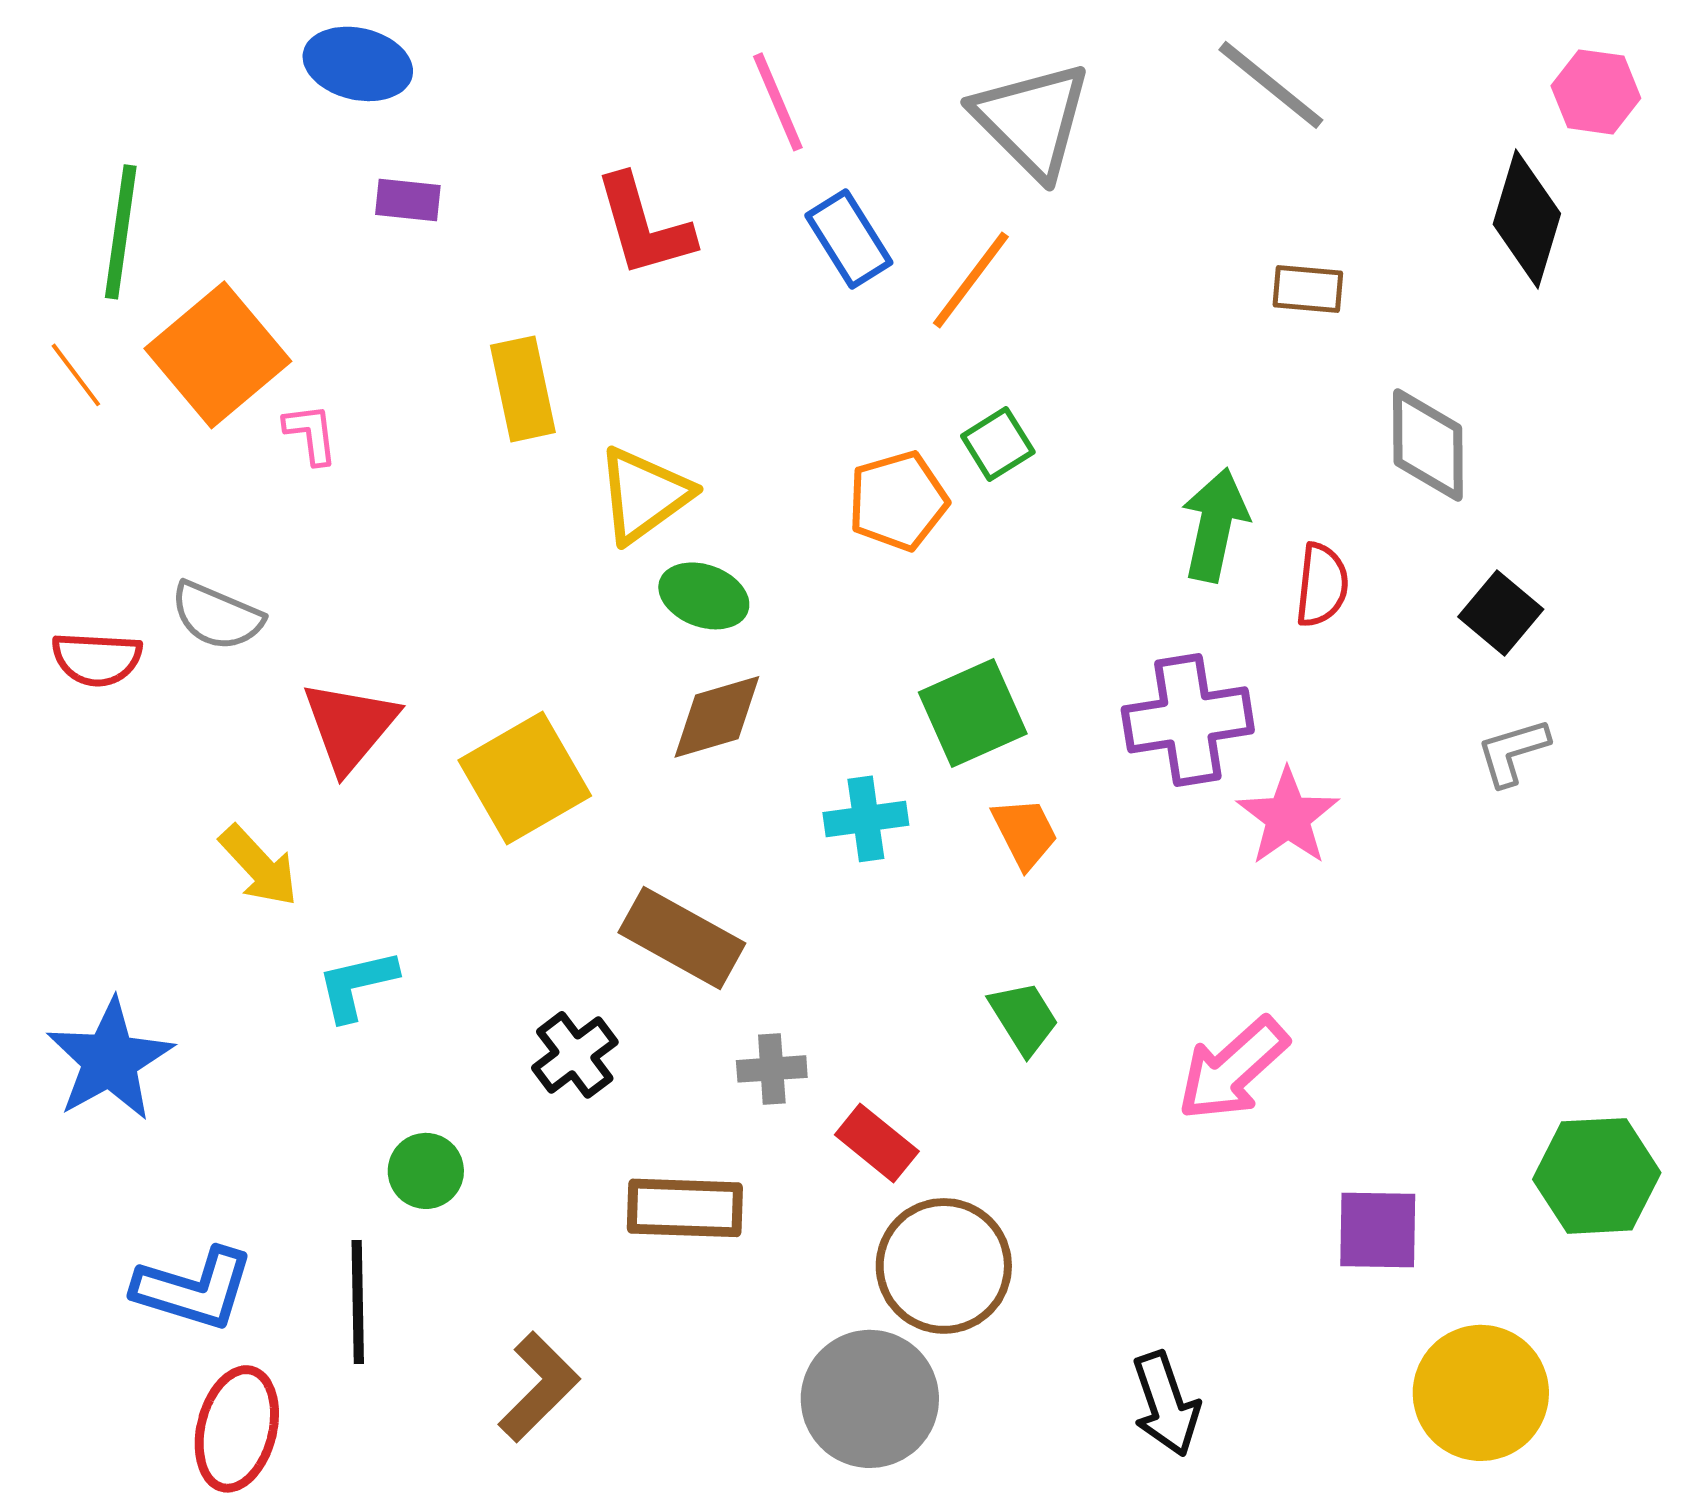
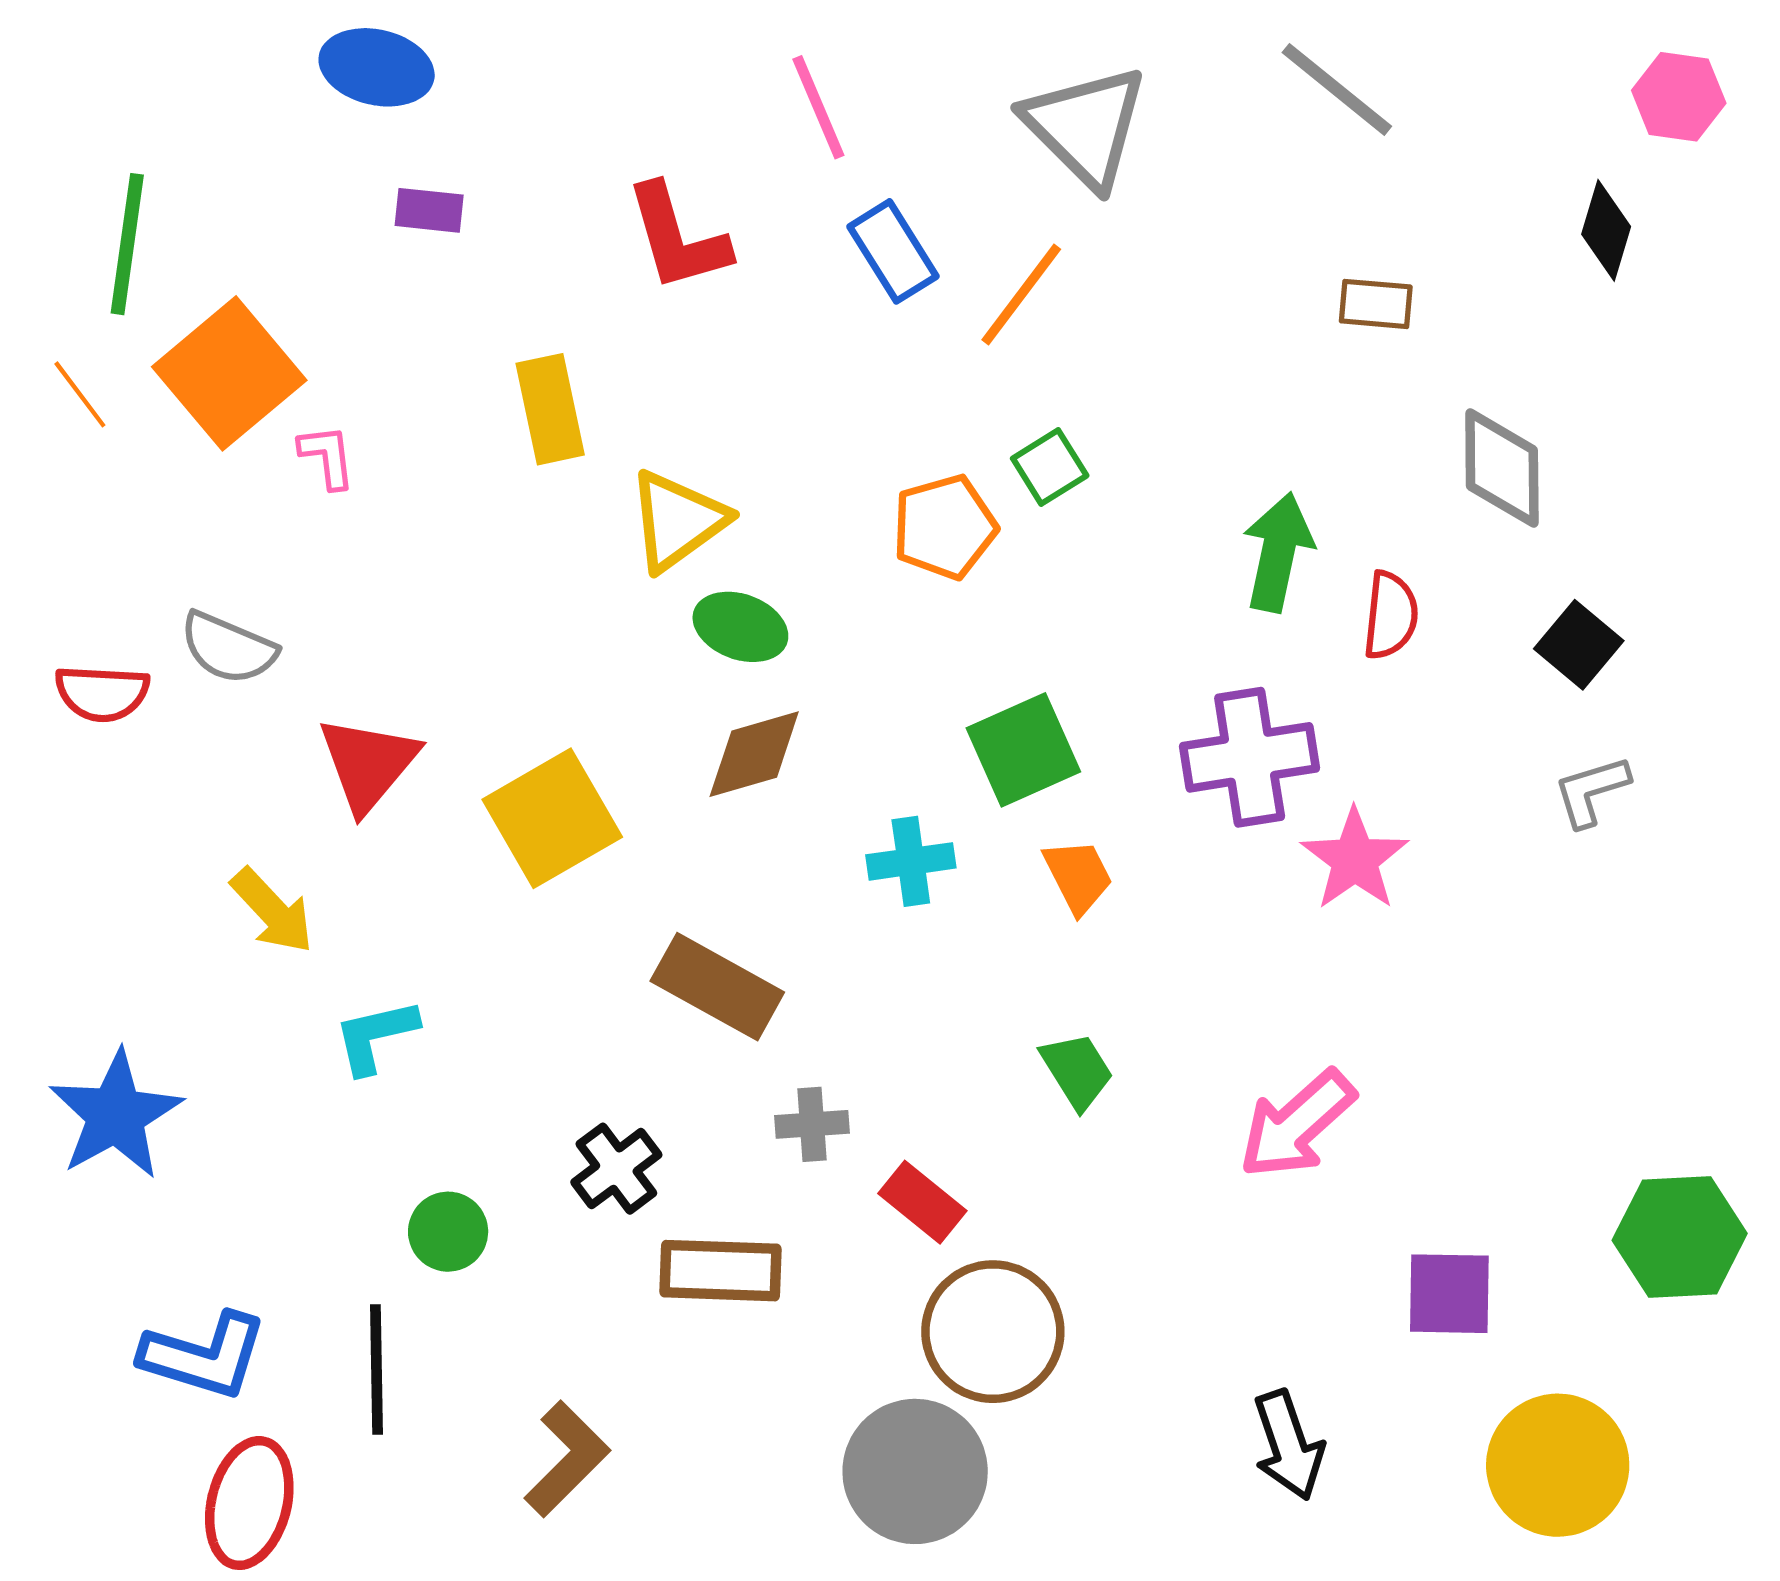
black diamond: (1527, 219) -> (1606, 230), size x0.7
black cross: (575, 1055) -> (616, 1169), moved
black arrow: (1166, 1404) -> (1288, 1445), moved

